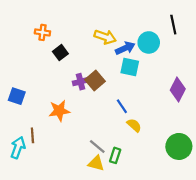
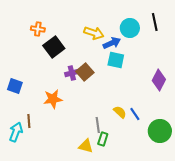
cyan circle: (149, 42) -> (130, 28), moved
black square: (60, 53) -> (54, 47), size x1.5
blue line: (122, 106) -> (135, 114), moved
gray line: (97, 146) -> (98, 125), moved, turned 42

